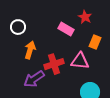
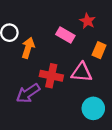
orange arrow: (30, 50) -> (28, 48), moved
red cross: (54, 64) -> (51, 76), turned 30

